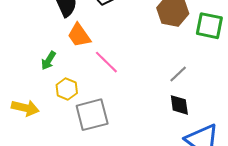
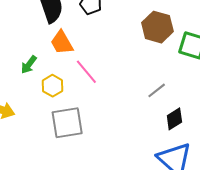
yellow hexagon: (67, 89) -> (52, 86), moved
black diamond: (179, 105) -> (174, 119), moved, turned 60

